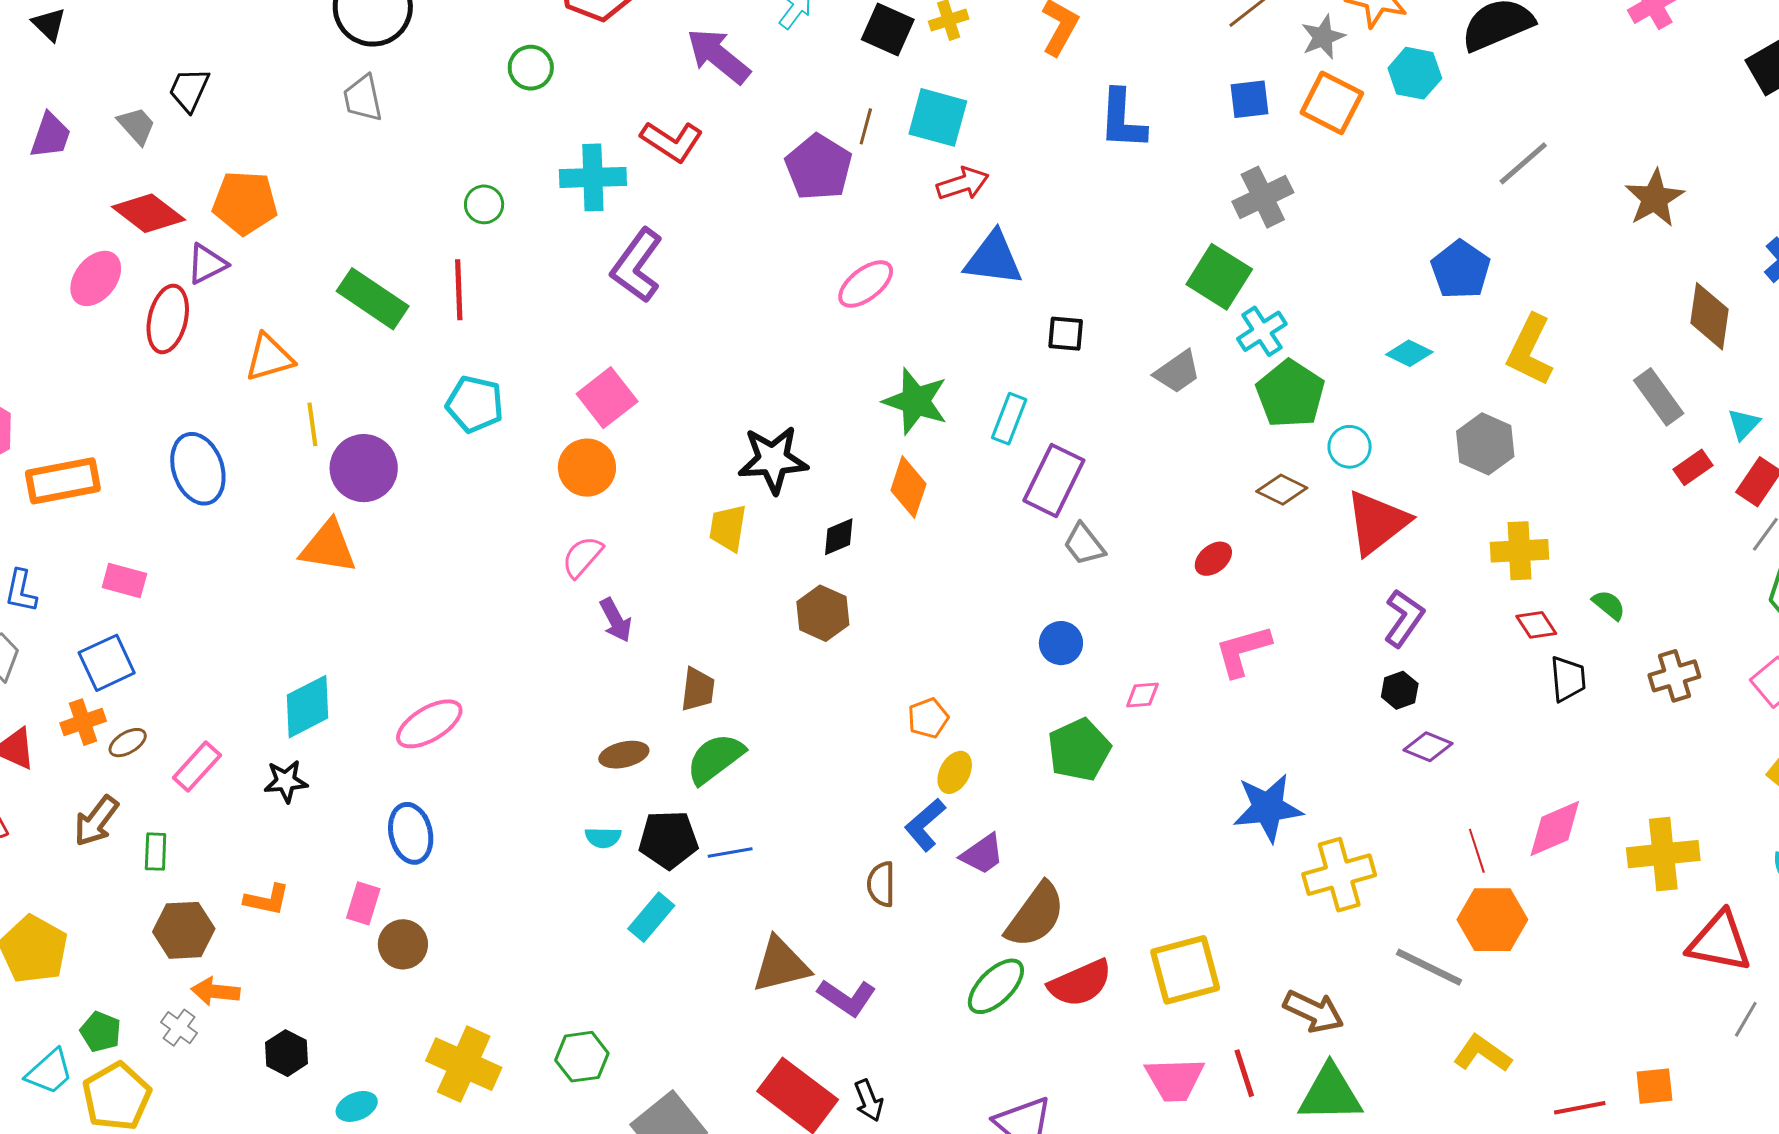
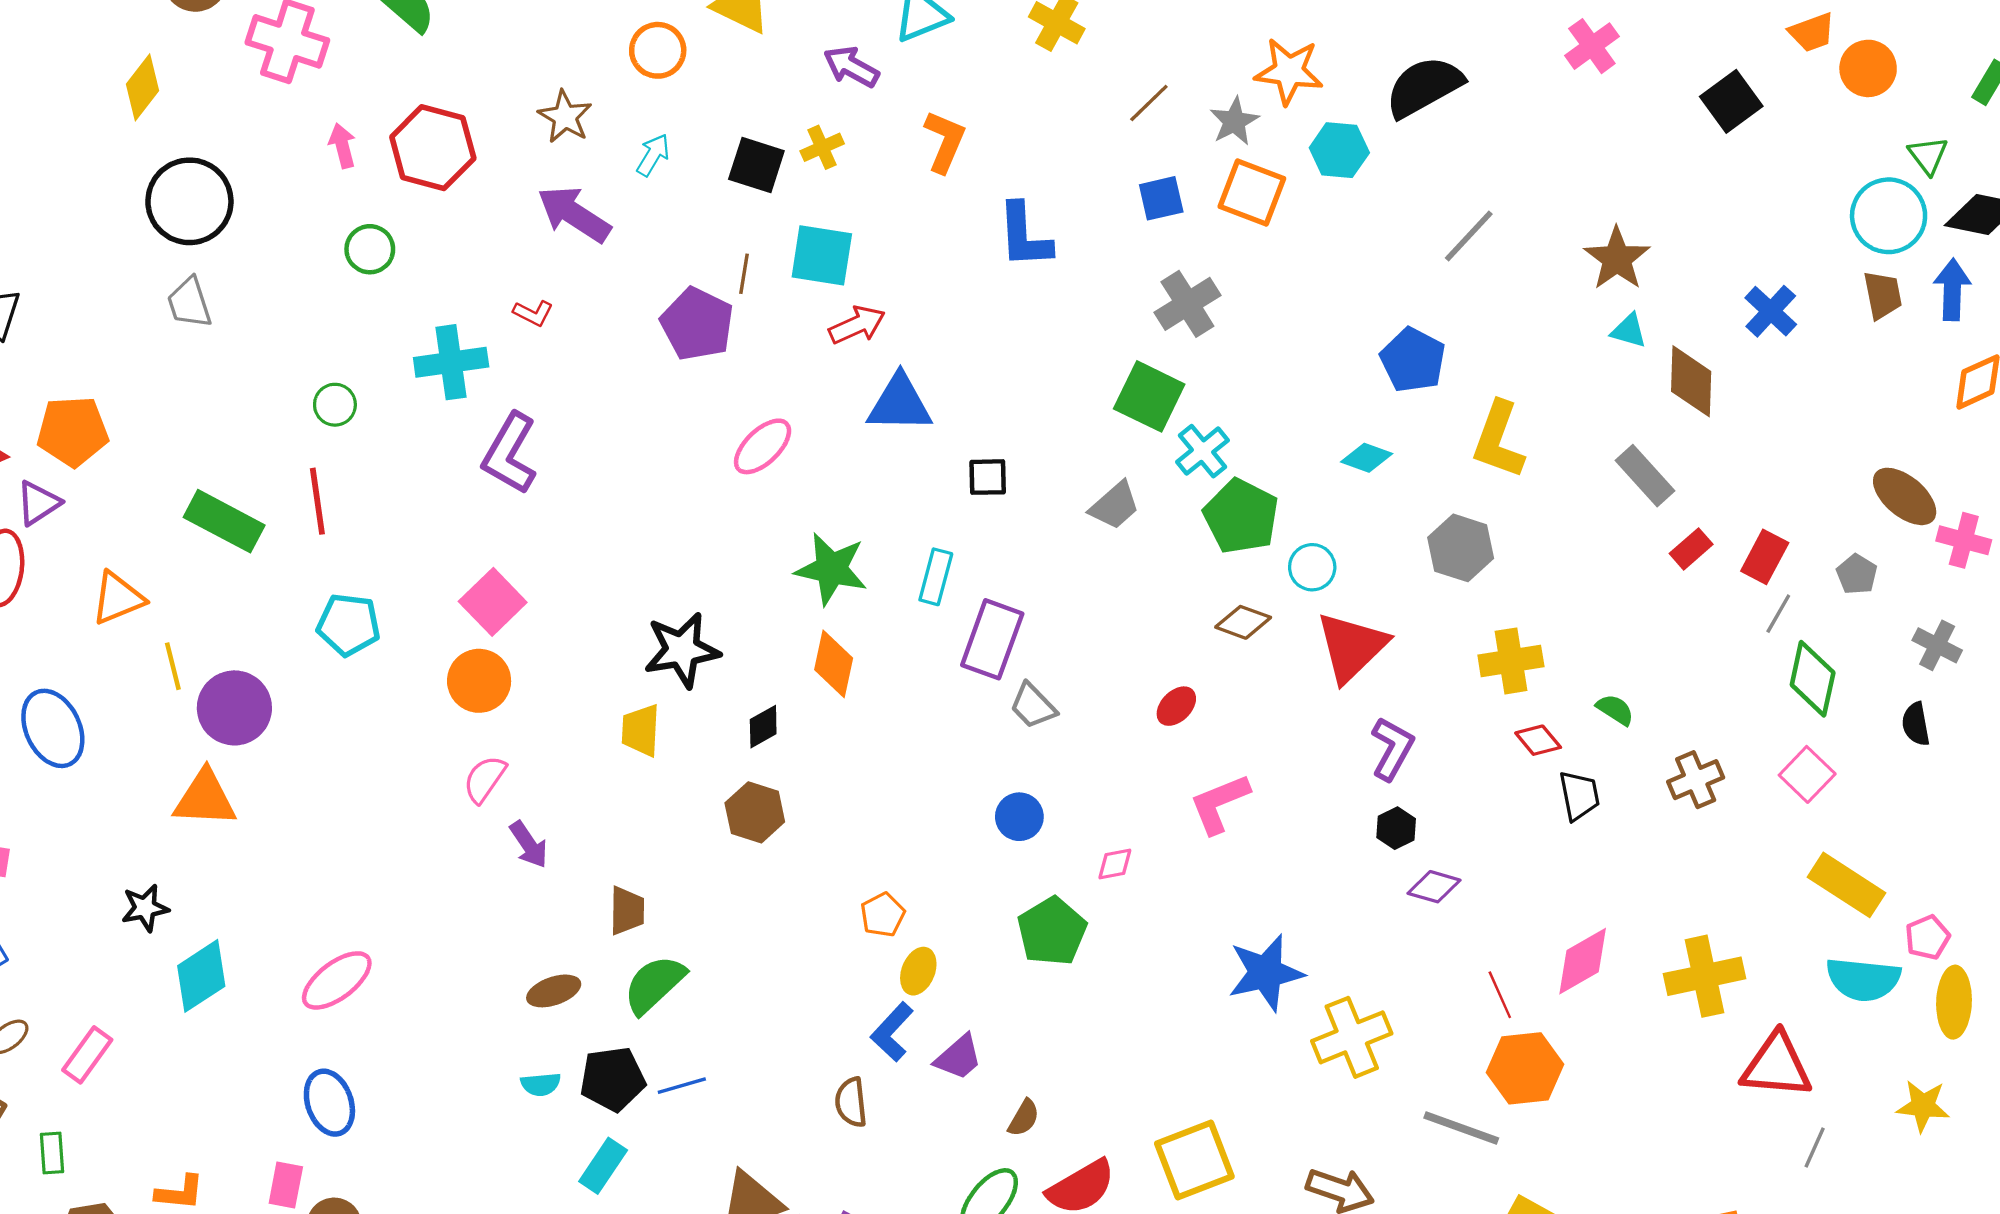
red L-shape: (672, 141) -> (533, 313), size x0.6
cyan triangle: (1744, 424) -> (1629, 331), moved, turned -51
black star: (286, 781) -> (145, 908), moved
brown semicircle: (1035, 915) -> (1024, 1118), size x0.5

